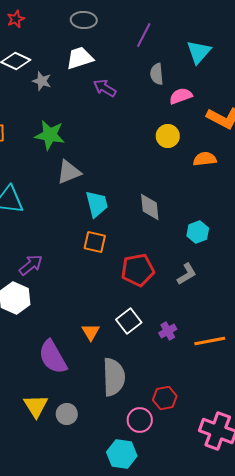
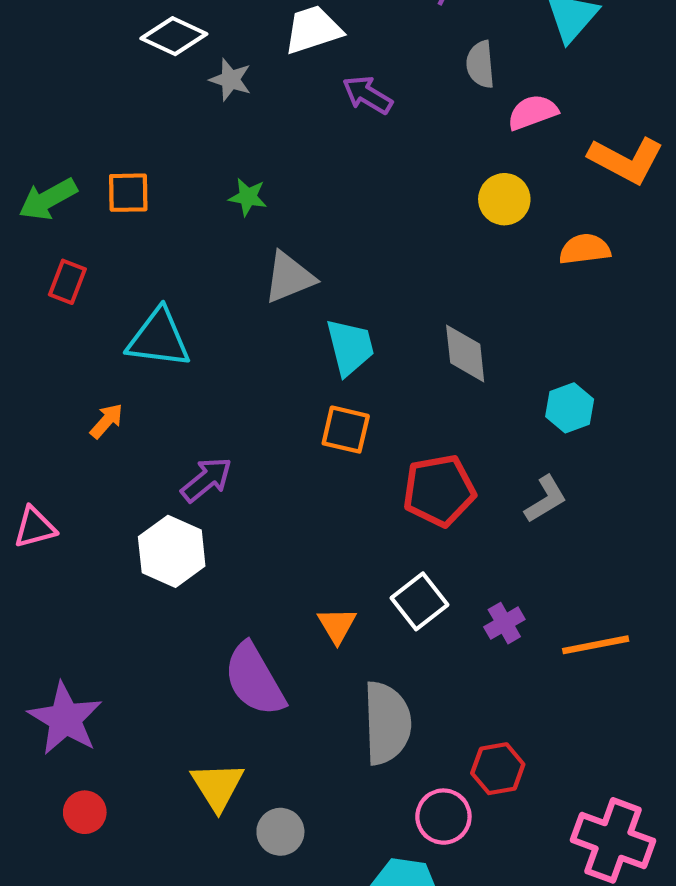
green star: (50, 135) -> (248, 197), size x0.6
gray circle: (67, 414) -> (280, 832), moved

